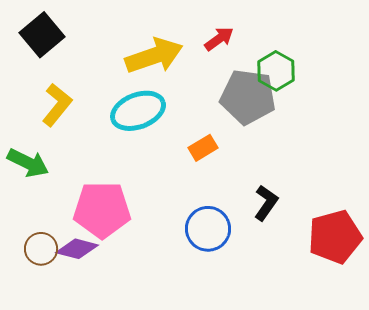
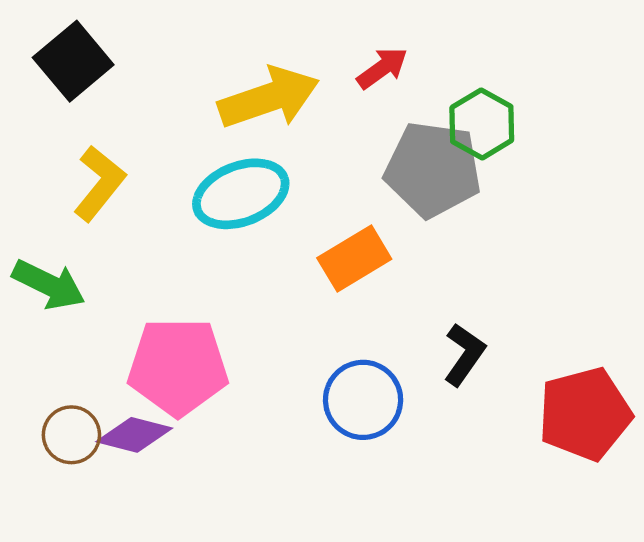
orange rectangle: (203, 148) -> (354, 258), size x1.4

